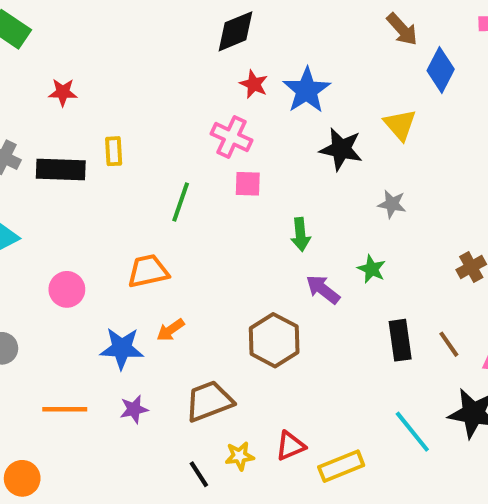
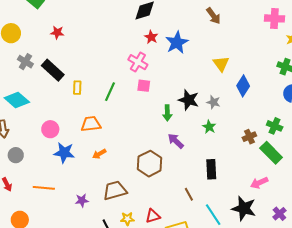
brown arrow: (402, 29) -> (213, 16), moved
blue diamond: (441, 70) -> (243, 86), moved
black star: (341, 149) -> (189, 100), moved
yellow rectangle: (114, 151) -> (77, 88), moved
black rectangle: (61, 169) -> (53, 70), turned 35
green star: (372, 269) -> (209, 127), moved
brown line: (449, 344) -> (189, 194), moved
blue star: (122, 348) -> (64, 153), moved
purple star: (134, 409) -> (82, 200), moved

